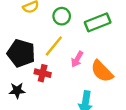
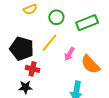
red cross: (43, 73) -> (33, 69), moved
black star: (17, 91) -> (25, 87), moved

